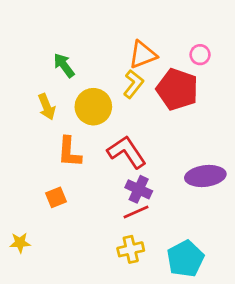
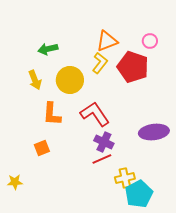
green arrow: (64, 65) -> (48, 49), turned -66
yellow cross: (131, 249) -> (125, 178), moved

